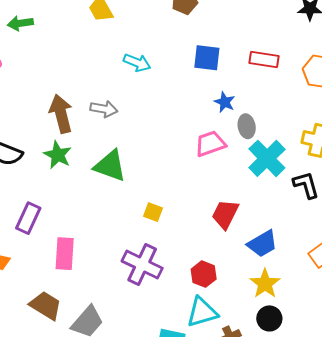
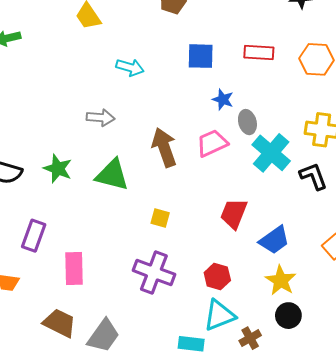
brown arrow: (61, 114) -> (164, 147), moved

